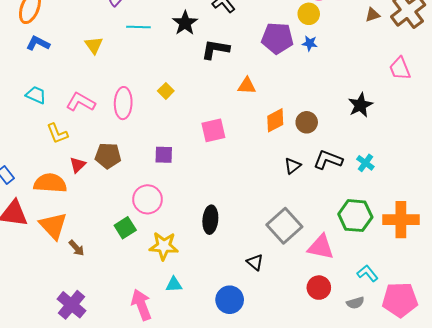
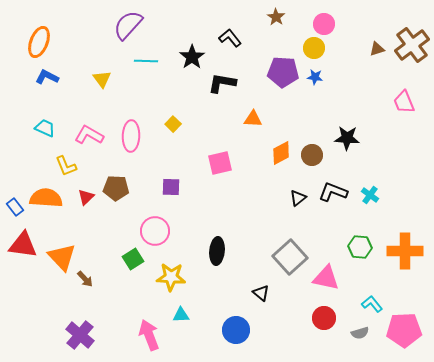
black star: (360, 105) -> (347, 138), moved, turned 30
orange semicircle: (50, 183) -> (46, 198), moved
green hexagon: (355, 216) -> (360, 247), size x0.7

